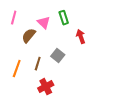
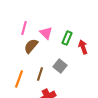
pink line: (14, 18) -> (24, 28), moved
green rectangle: (64, 18) -> (67, 38), moved, turned 40

